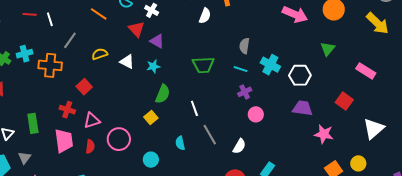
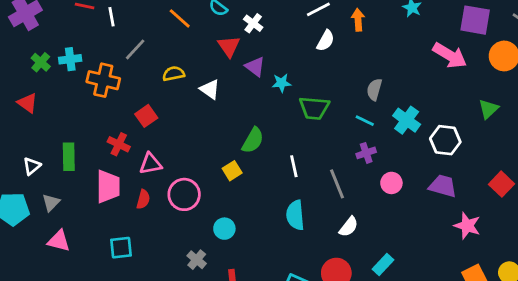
cyan star: (153, 66) -> (282, 83), moved
pink circle: (256, 114) -> (391, 183), moved
gray line: (210, 135) -> (337, 184), moved
cyan semicircle: (180, 143) -> (295, 215), moved, size x1.5

